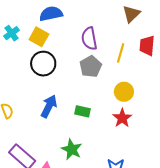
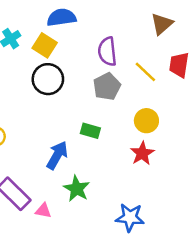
yellow line: (121, 53) -> (145, 72), turned -66
blue arrow: (49, 106) -> (57, 155), moved
green rectangle: (82, 111) -> (90, 131), moved

